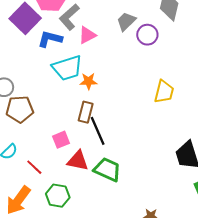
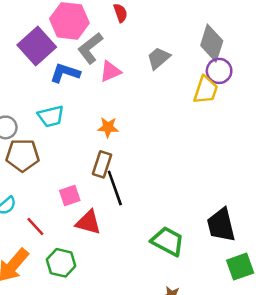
purple circle: (147, 35) -> (219, 71), moved
cyan trapezoid: (67, 68) -> (51, 116), moved, size x0.7
yellow trapezoid: (164, 92) -> (206, 90), moved
green trapezoid: (107, 170) -> (168, 241), moved

